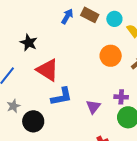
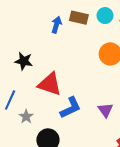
gray star: (13, 106) -> (26, 117), moved

